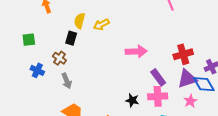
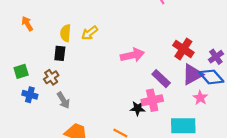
green square: (29, 40) -> (21, 71), moved
red cross: (183, 54) -> (183, 49), turned -30
brown cross: (59, 58) -> (51, 77), turned 32
pink cross: (158, 96) -> (152, 100), moved

